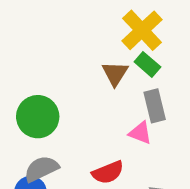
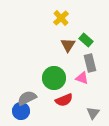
yellow cross: (142, 30) -> (61, 18), moved, size x0.7
green circle: (38, 117) -> (54, 78), moved

